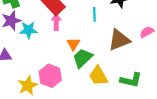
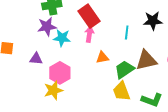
orange triangle: (73, 44) -> (102, 57), turned 40
green trapezoid: (83, 58) -> (124, 69), moved
pink hexagon: (50, 76) -> (60, 73), moved

